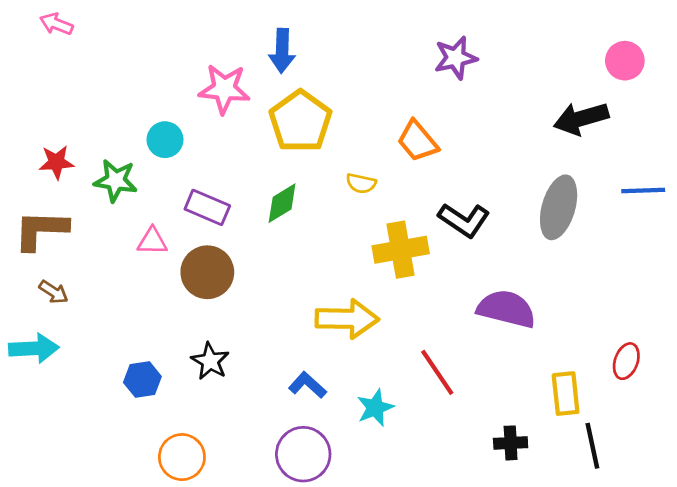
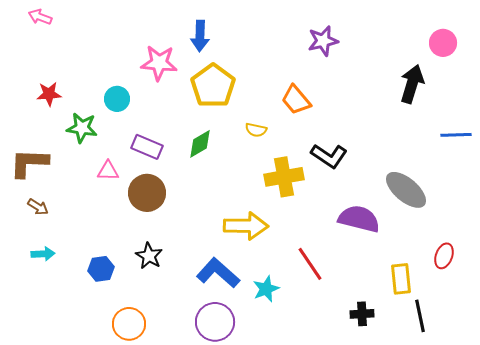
black arrow: (581, 118) -> (412, 84), turned 123
red star: (56, 162) -> (49, 94), moved
gray ellipse: (559, 207) -> (406, 190), moved, turned -66
cyan arrow: (34, 348) -> (43, 254), moved, size x0.7
blue L-shape: (307, 385) -> (218, 273), size x1.6

